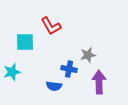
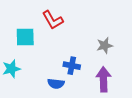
gray star: (88, 55) -> (105, 45), moved

